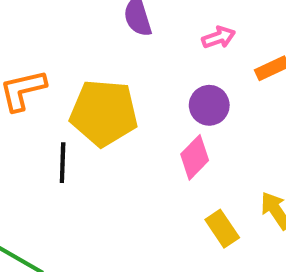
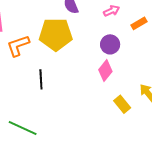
yellow pentagon: (104, 113) -> (56, 34), moved

